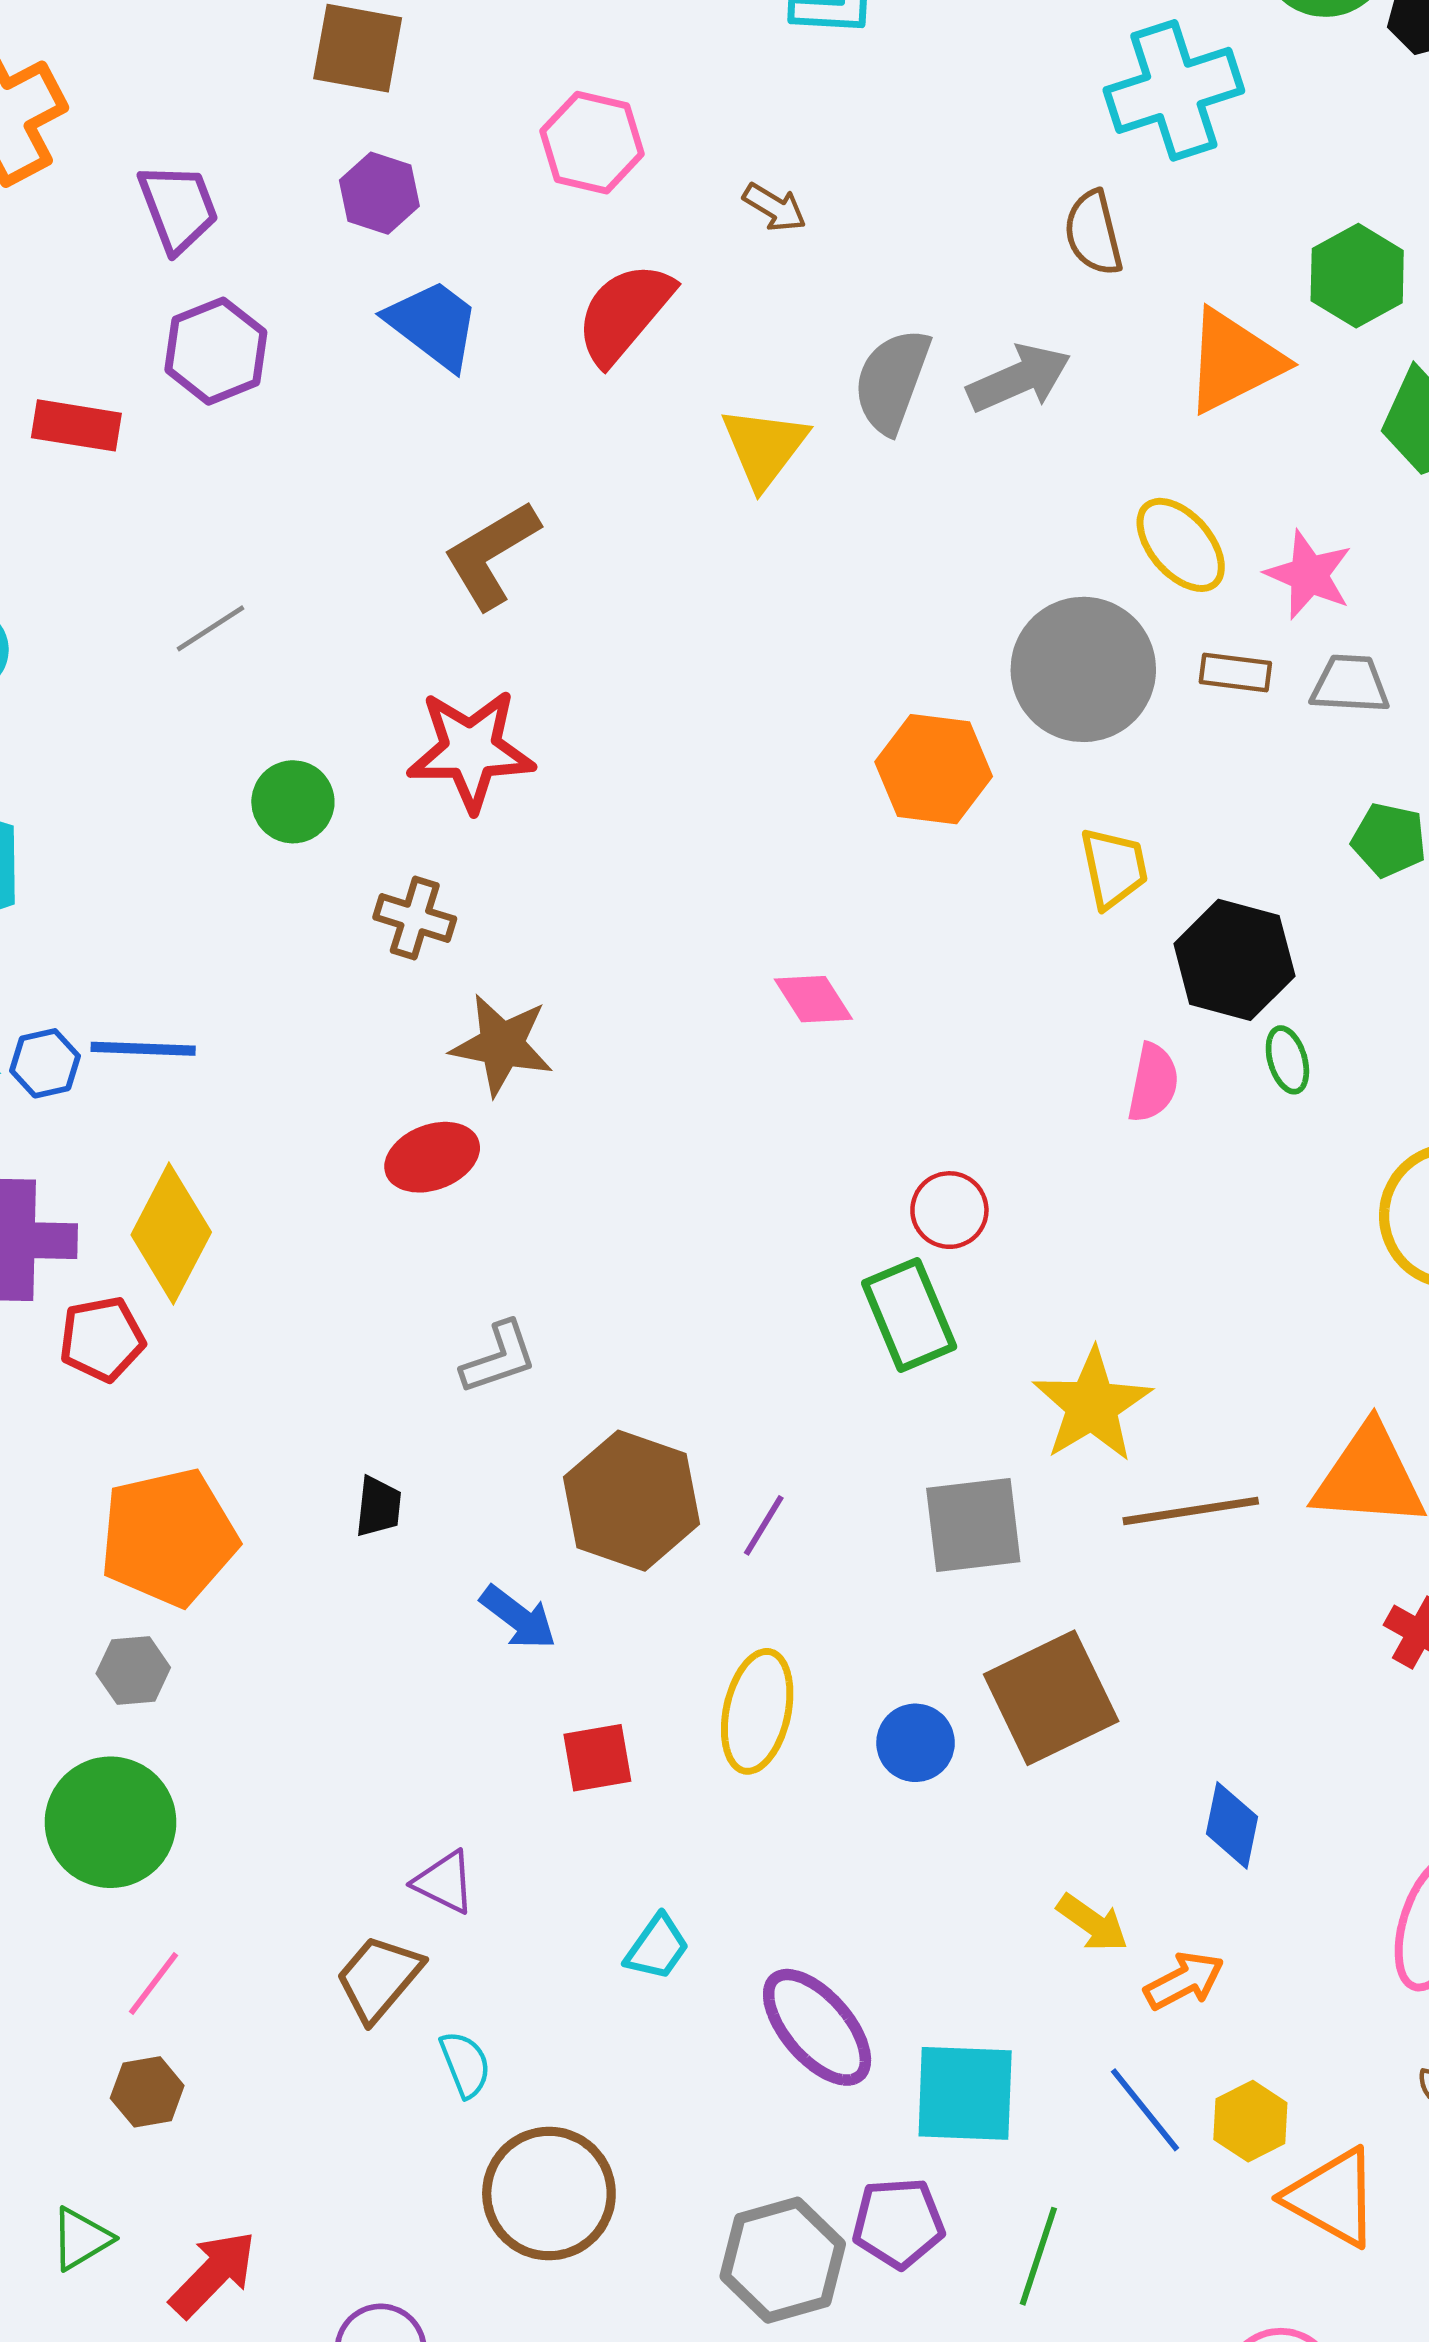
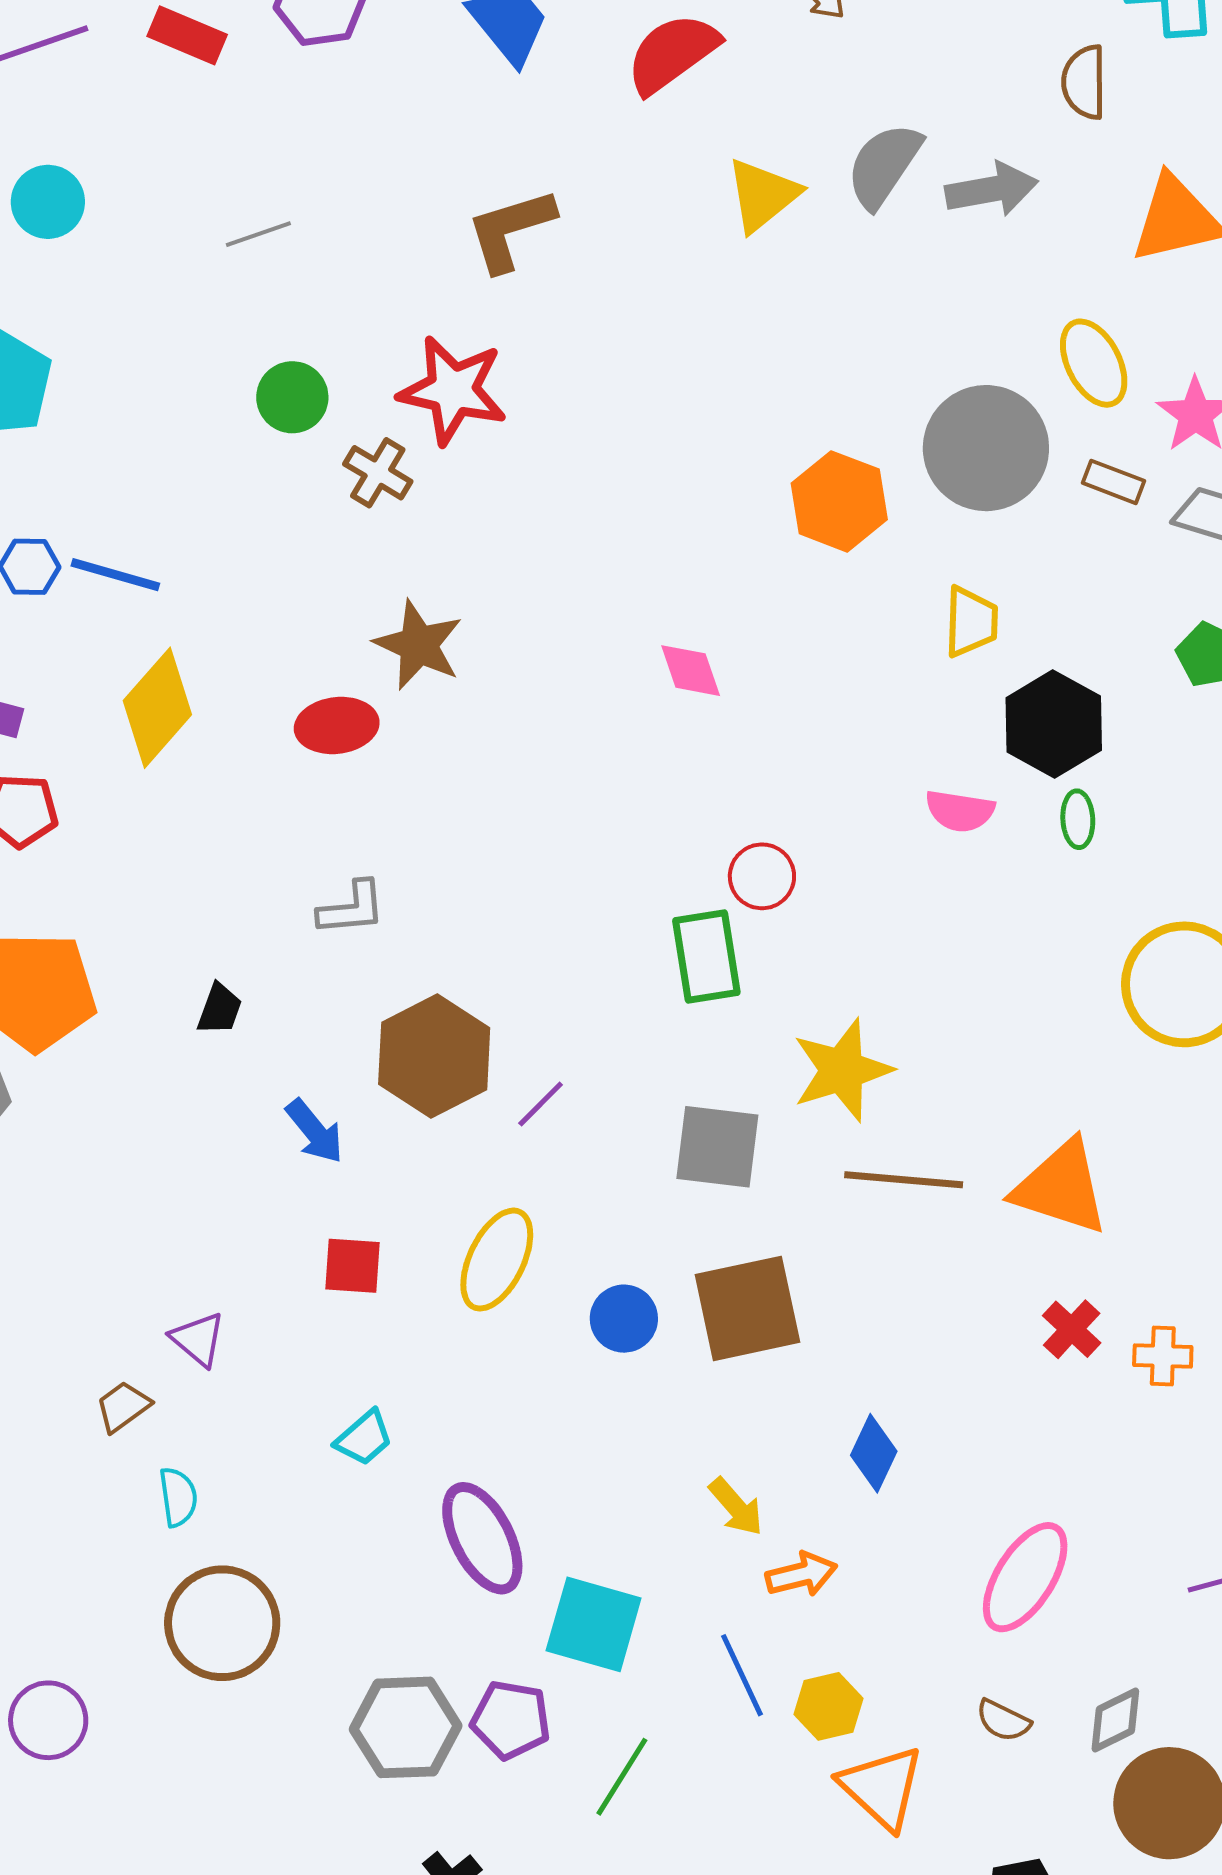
brown cross: (415, 918) -> (378, 473), moved
pink semicircle: (1153, 1083) -> (960, 811), turned 74
yellow diamond: (171, 1233) -> (157, 708), moved
brown trapezoid: (379, 1978) -> (123, 1407), size x0.7

